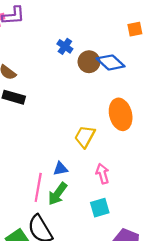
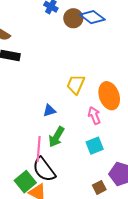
orange ellipse: (121, 114) -> (109, 96), moved
blue triangle: (60, 169) -> (49, 110), moved
pink line: (38, 187) -> (39, 149), moved

